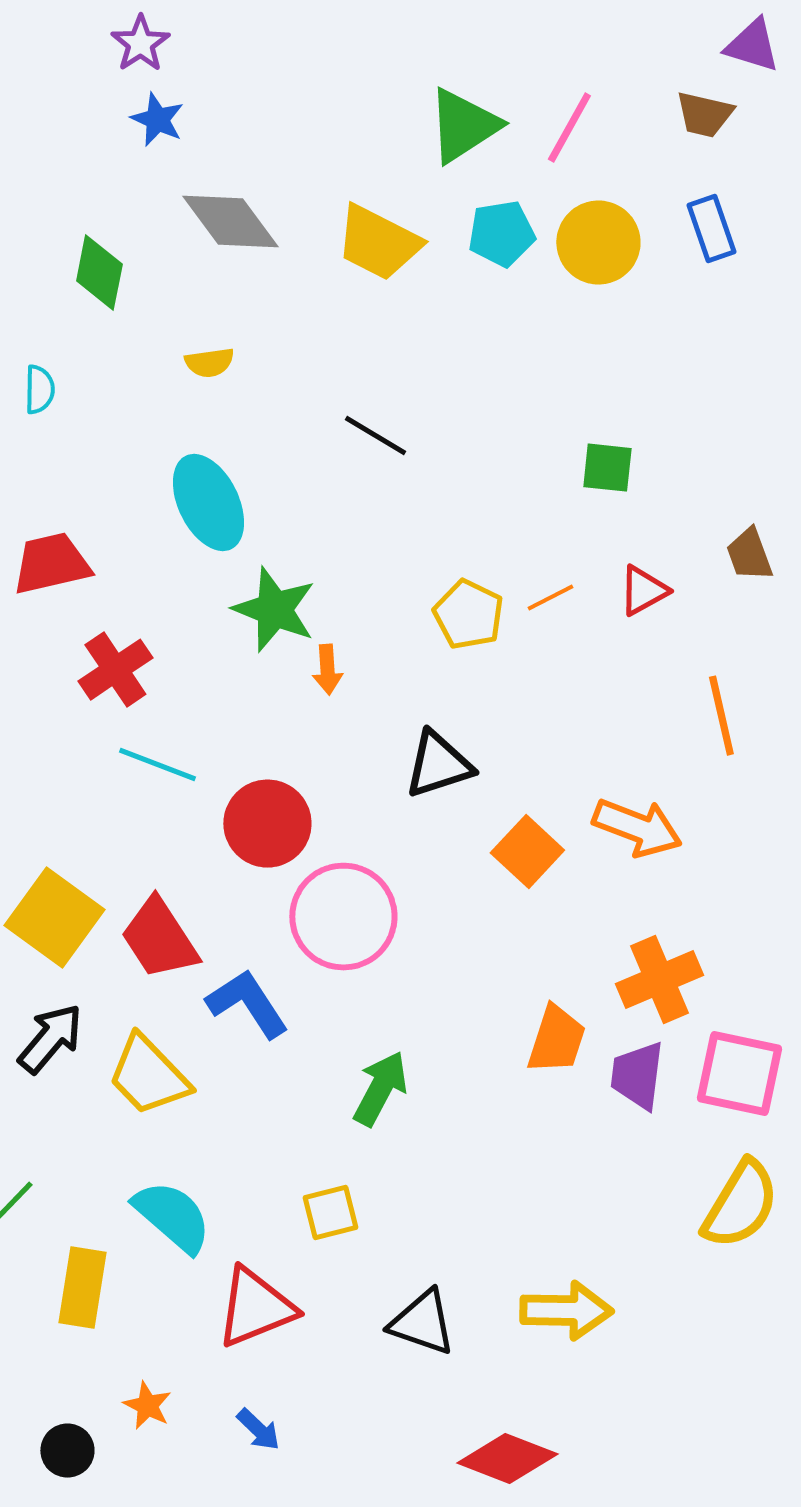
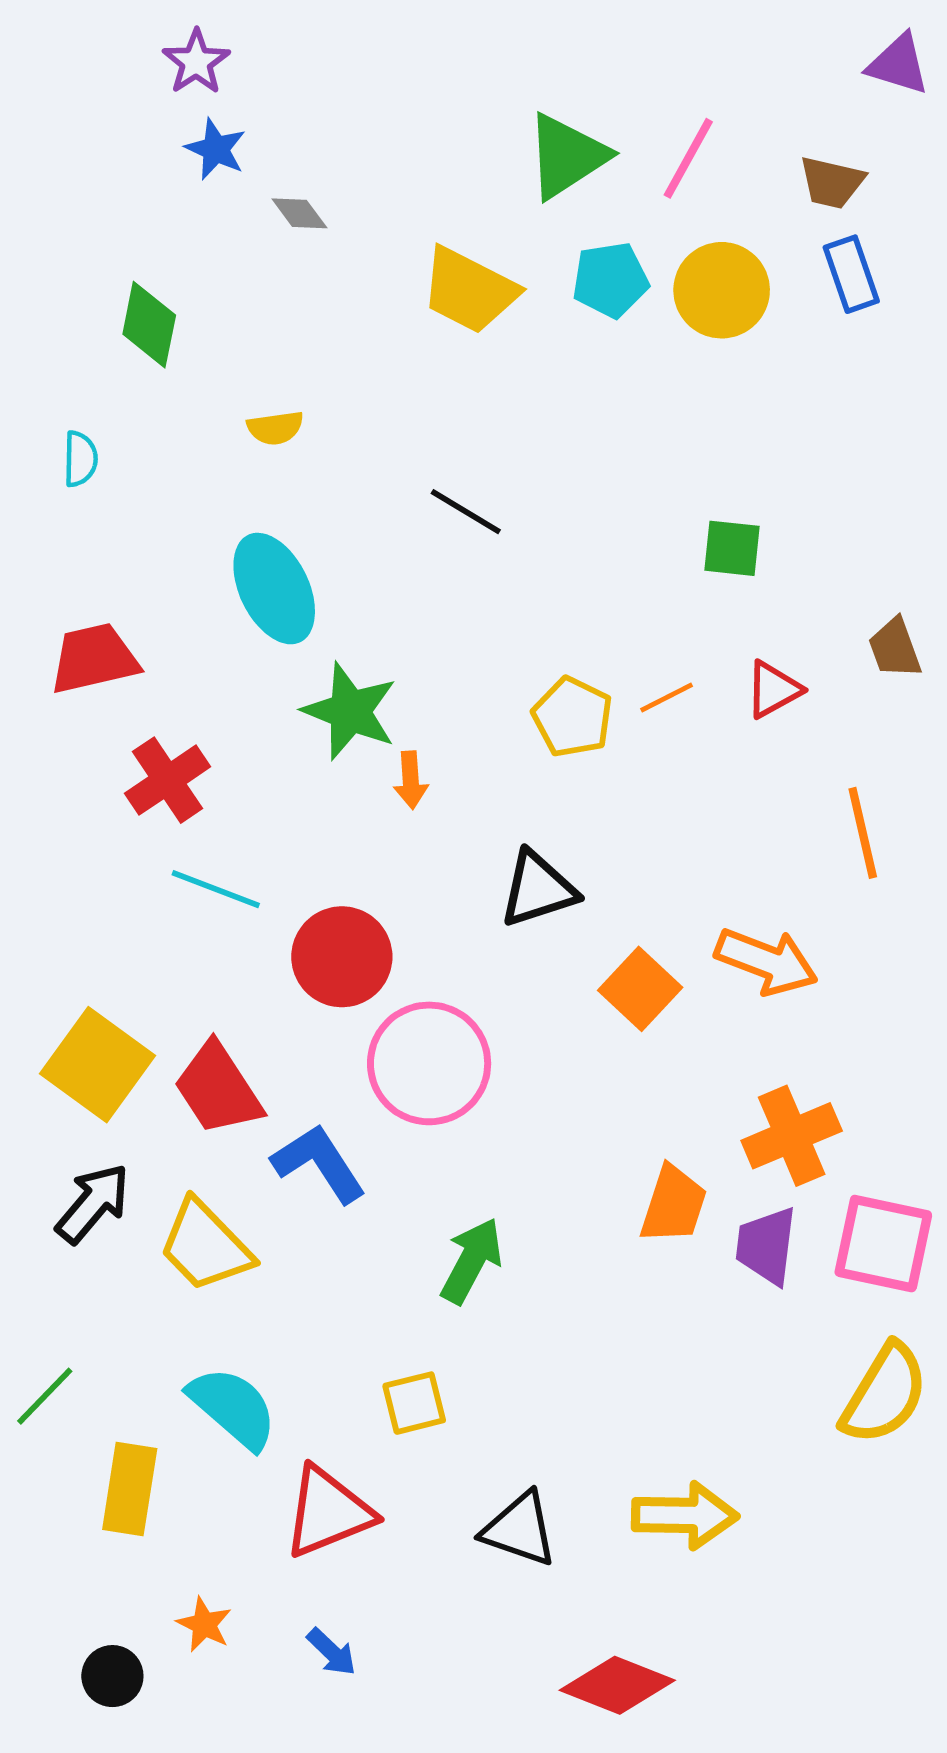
brown trapezoid: (704, 115) -> (832, 182), moved
gray diamond: (230, 222) -> (299, 213), moved, size x0.5

